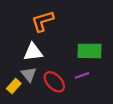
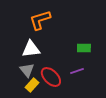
green rectangle: (89, 51) -> (84, 48), size x0.6
yellow rectangle: (14, 86) -> (32, 85), moved

